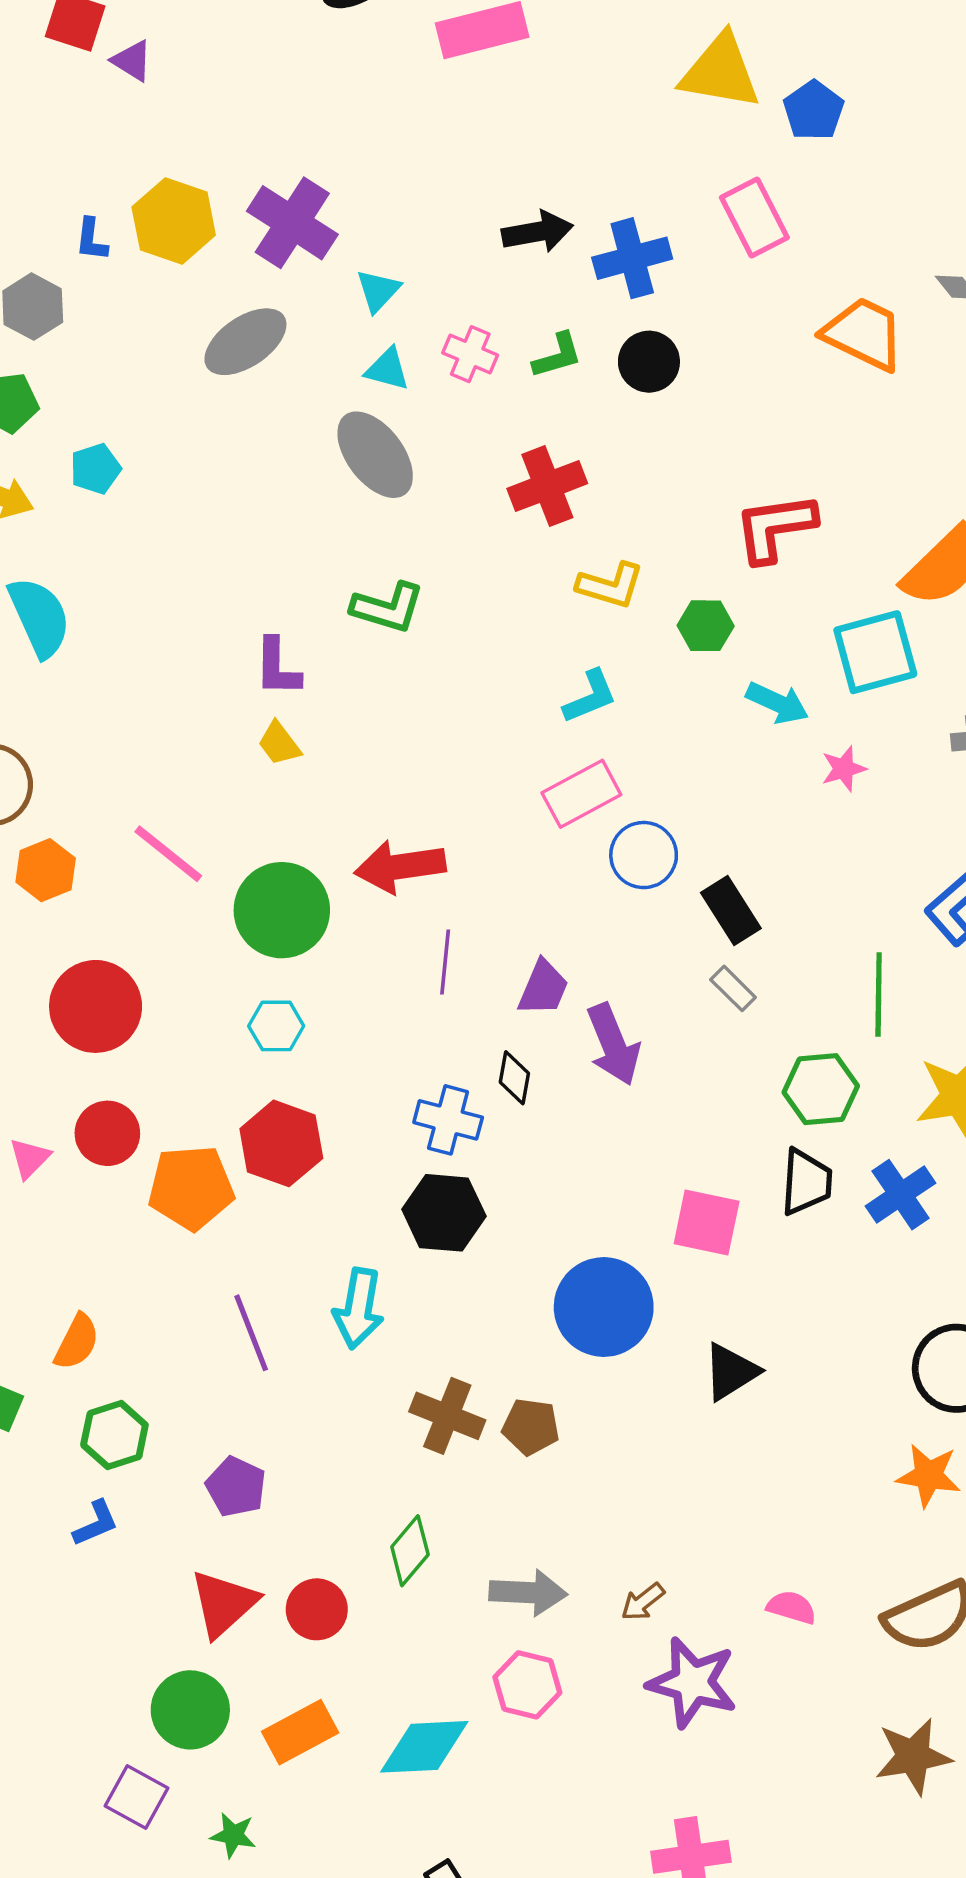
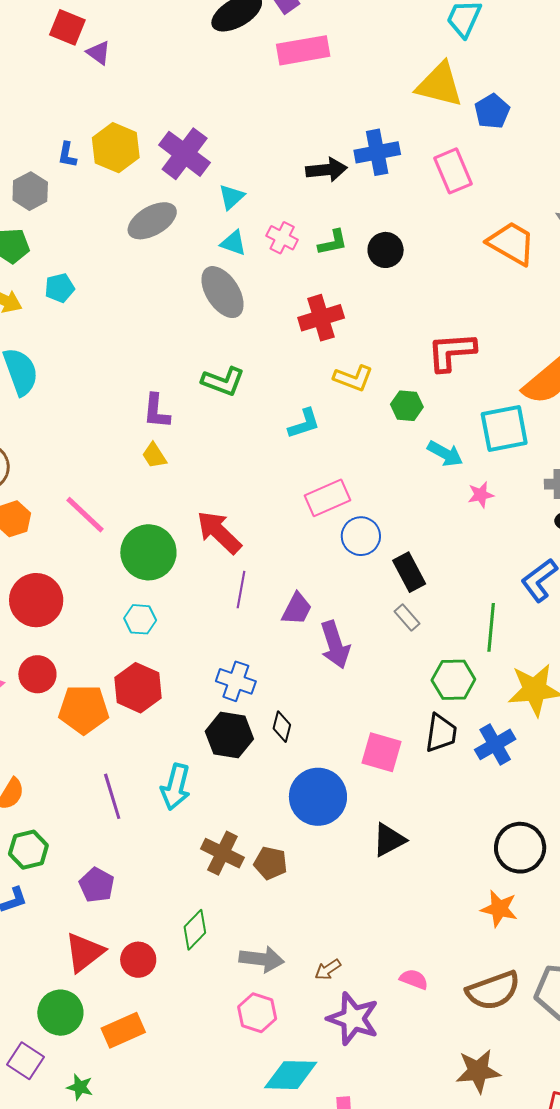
blue cross: (632, 258) -> (377, 152), moved
cyan L-shape: (590, 697) -> (304, 424), moved
red arrow: (400, 867) -> (219, 532), turned 48
black diamond: (514, 1078) -> (282, 727), moved
cyan diamond: (424, 1747) -> (291, 1075), moved

